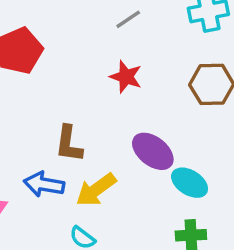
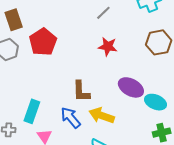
blue arrow: (44, 184) -> (71, 118), turned 50
yellow arrow: (96, 190) -> (102, 115), turned 65

